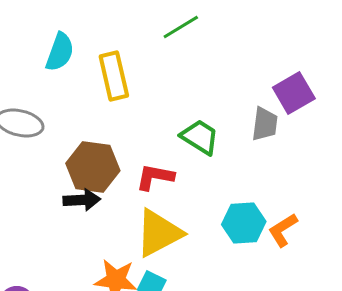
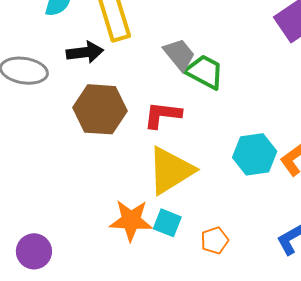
gray trapezoid: (265, 124) -> (179, 54), moved, turned -42
black arrow: (82, 200) -> (85, 52), moved

